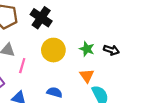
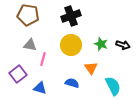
black cross: (41, 18) -> (71, 16), moved, turned 36
orange triangle: (87, 76) -> (91, 68), moved

